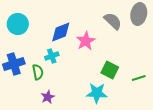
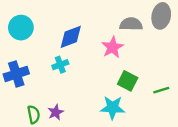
gray semicircle: (113, 21) -> (131, 24), turned -42
pink star: (86, 41) -> (112, 47), moved
green semicircle: (38, 72) -> (34, 115), moved

